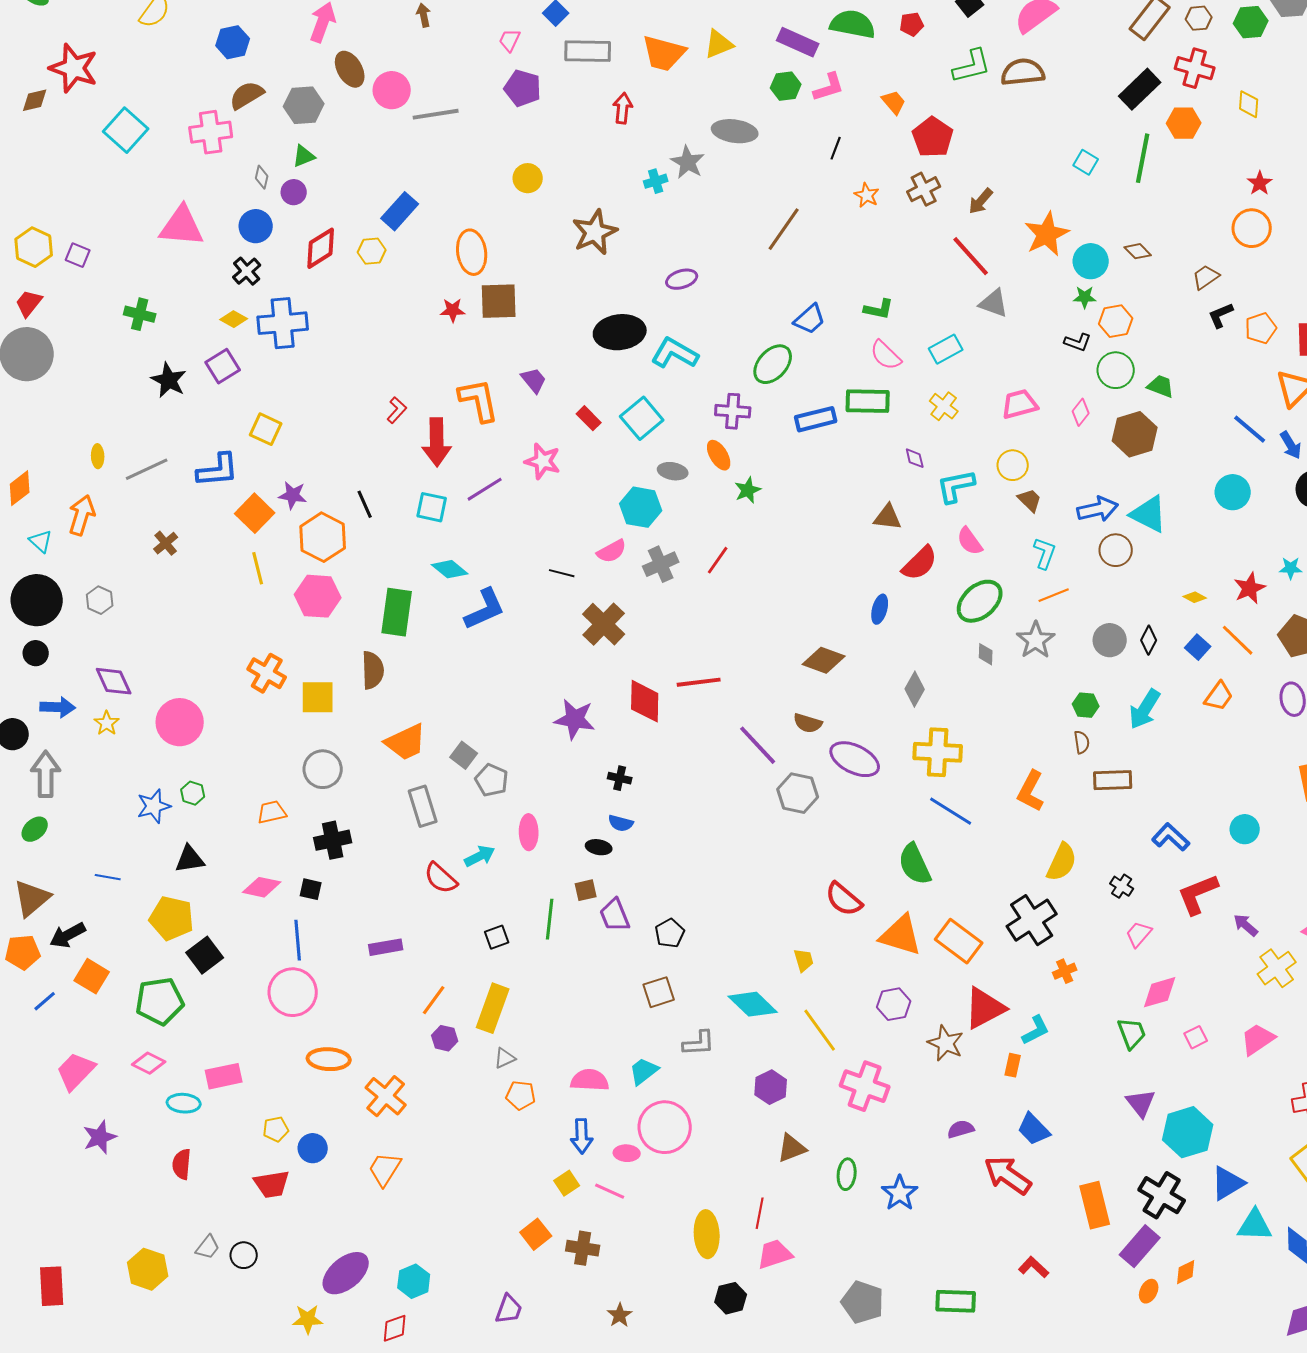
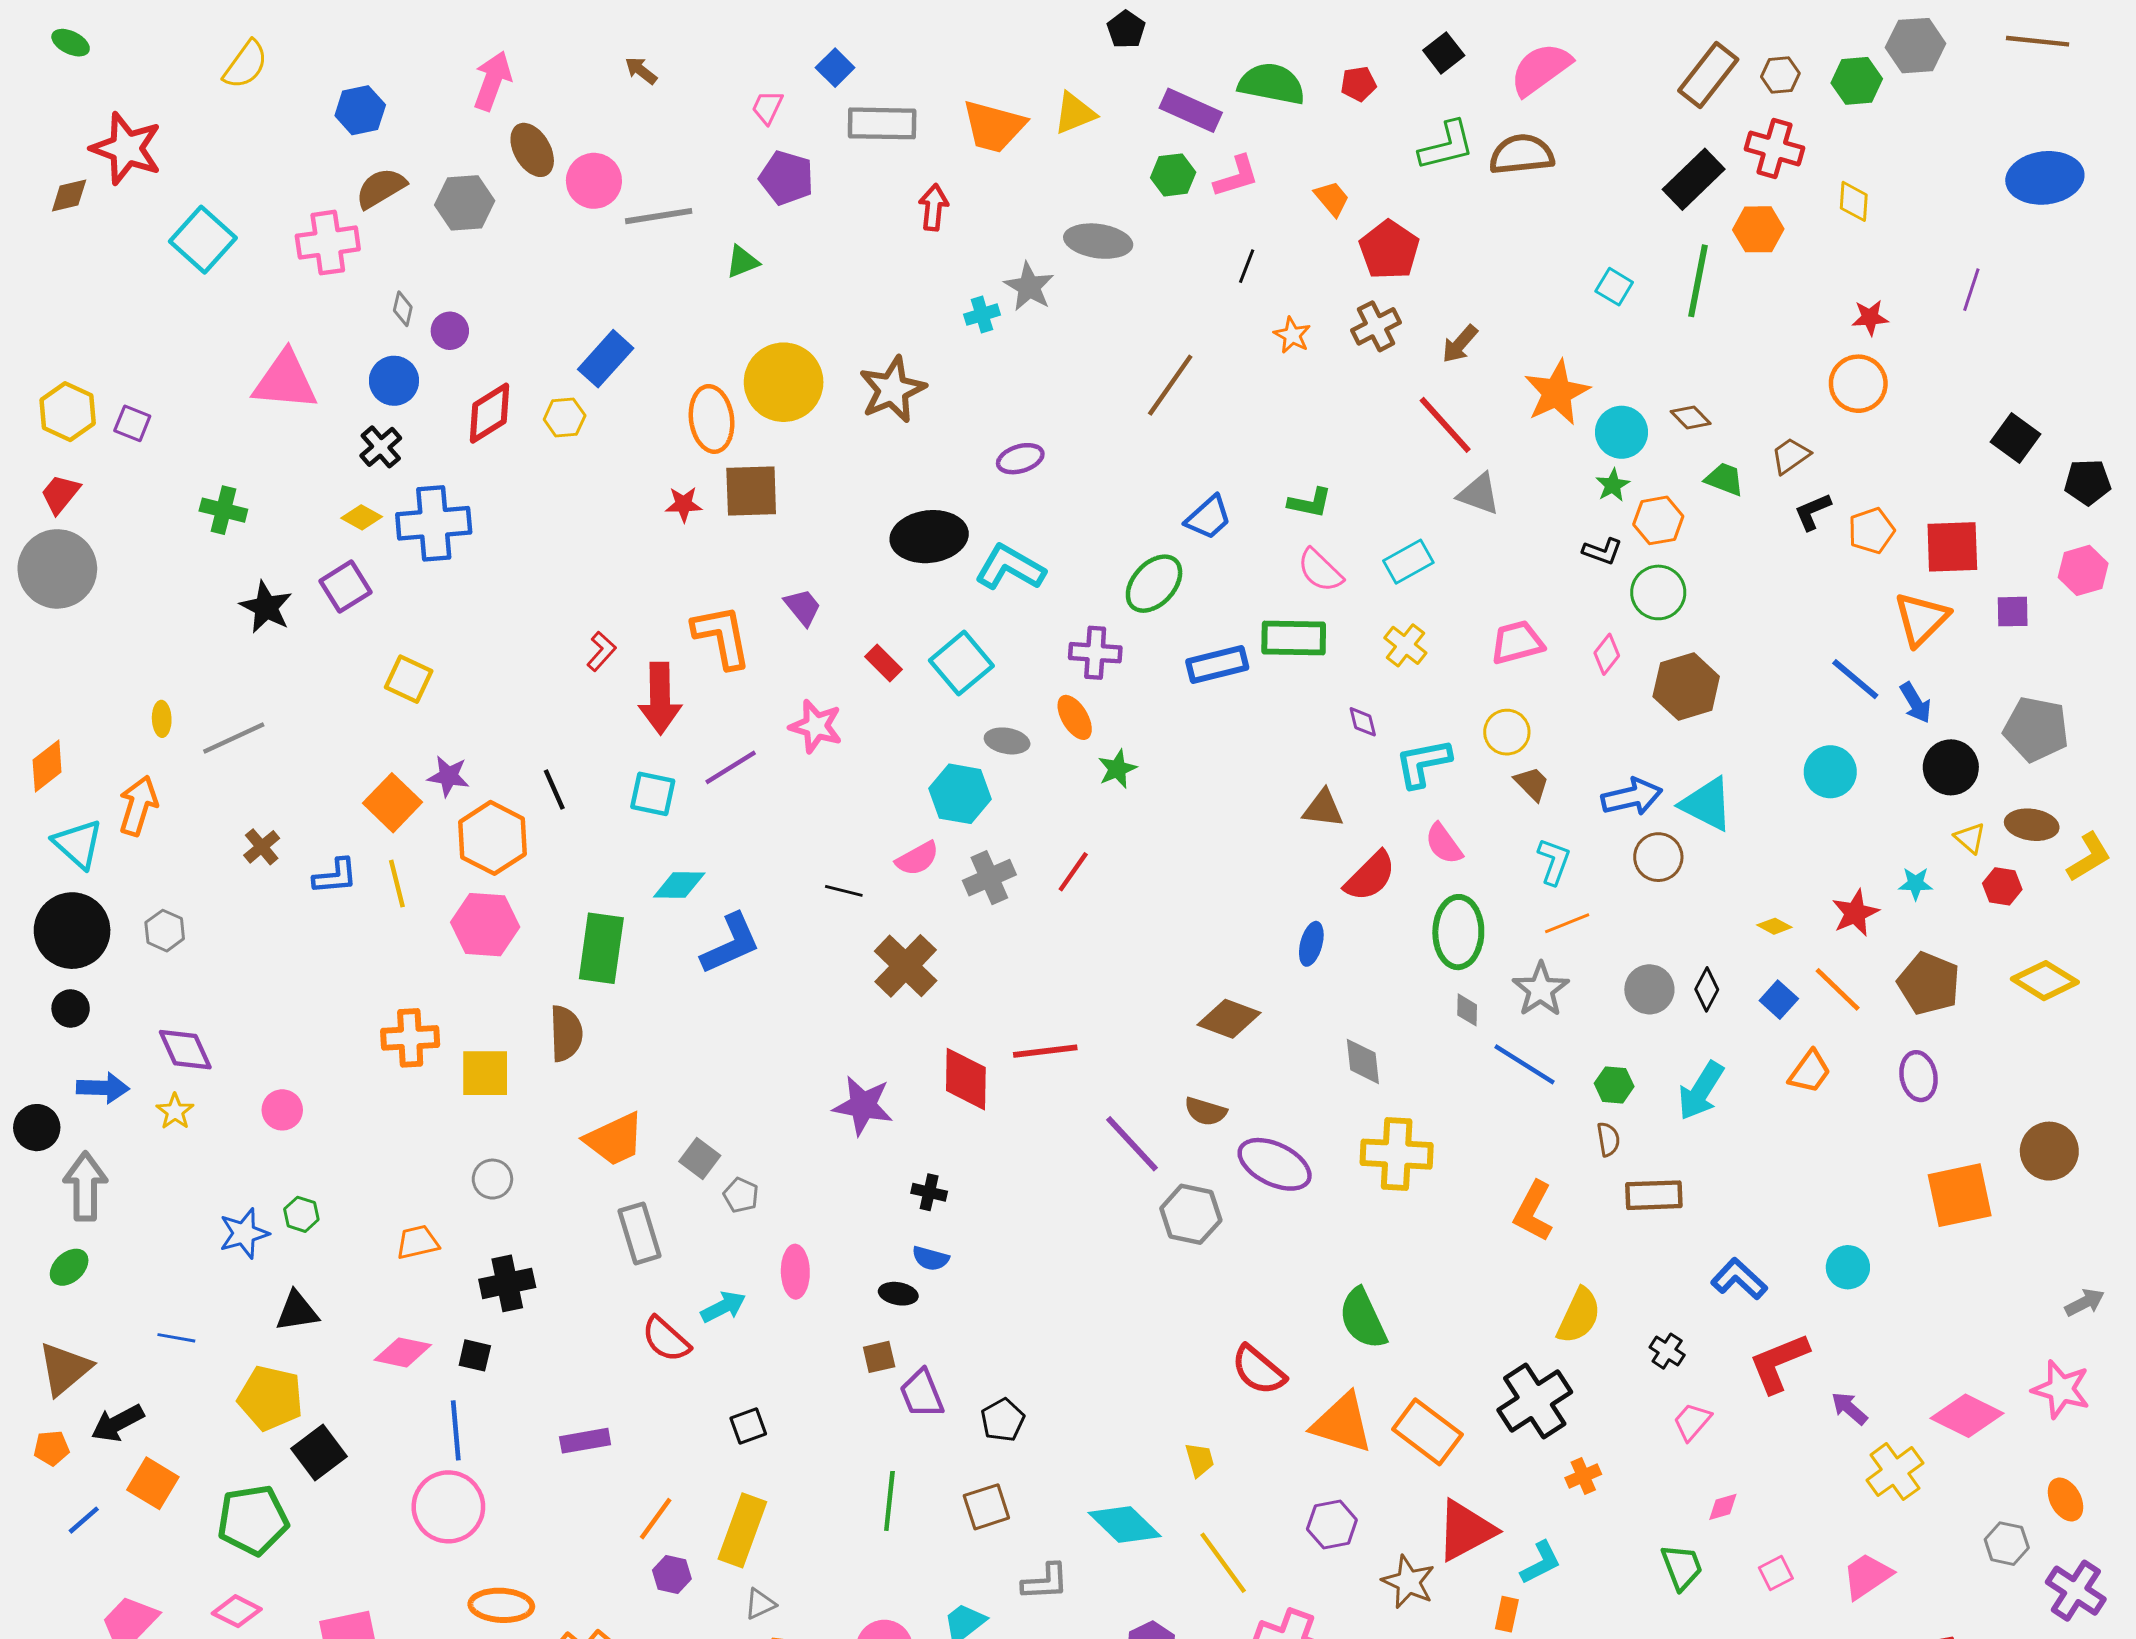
brown arrow: (424, 15) -> (641, 71), turned -40
green triangle: (304, 156) -> (742, 262), moved
yellow circle: (528, 178) -> (784, 382), moved, size x1.8
red star: (1260, 183) -> (1870, 318), turned 30
green star: (1085, 297) -> (1613, 485), turned -30
green trapezoid: (1161, 386) -> (1724, 479), moved
blue L-shape: (218, 470) -> (335, 876), moved, size x0.7
cyan triangle: (41, 541) -> (78, 844), size x1.5
cyan diamond: (450, 569) -> (679, 885), turned -39
green ellipse: (980, 601) -> (1458, 932), turned -48
orange cross: (267, 673) -> (410, 1038), turned -33
gray diamond: (915, 689) -> (1363, 1061), turned -36
pink circle: (180, 722) -> (282, 1110), size x0.6
gray circle: (323, 769) -> (492, 1179), size x0.7
gray pentagon: (492, 780) -> (741, 1195), size x0.7
blue line: (951, 811) -> (1524, 1064), moved
green line: (550, 919) -> (889, 1501), moved
orange pentagon: (23, 952) -> (51, 1448), size x0.7
pink diamond: (1160, 992) -> (1723, 1507), size x0.6

